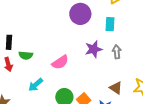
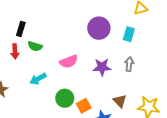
purple circle: (80, 14) -> (99, 28), moved
purple star: (94, 49) -> (102, 67), moved

